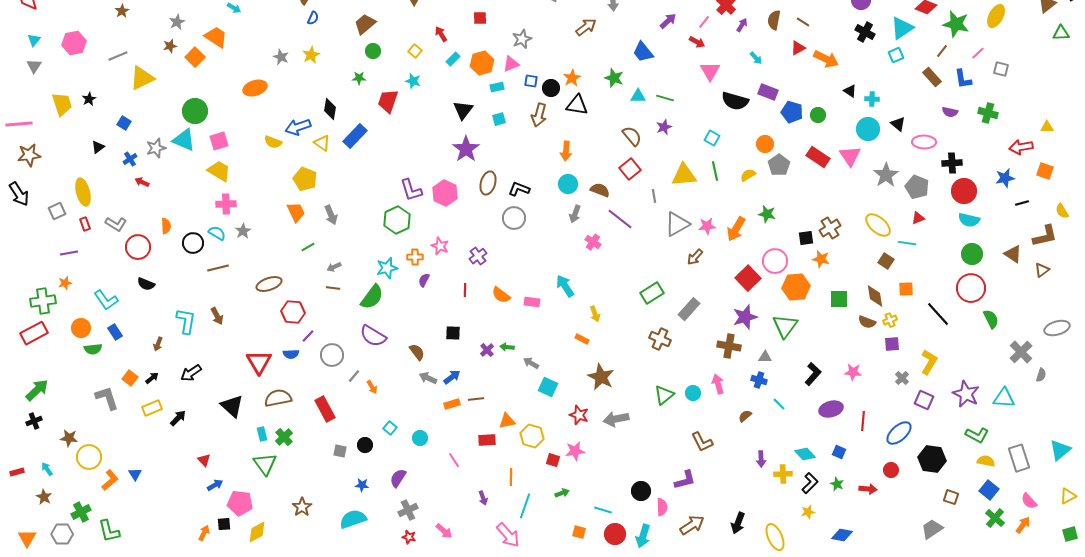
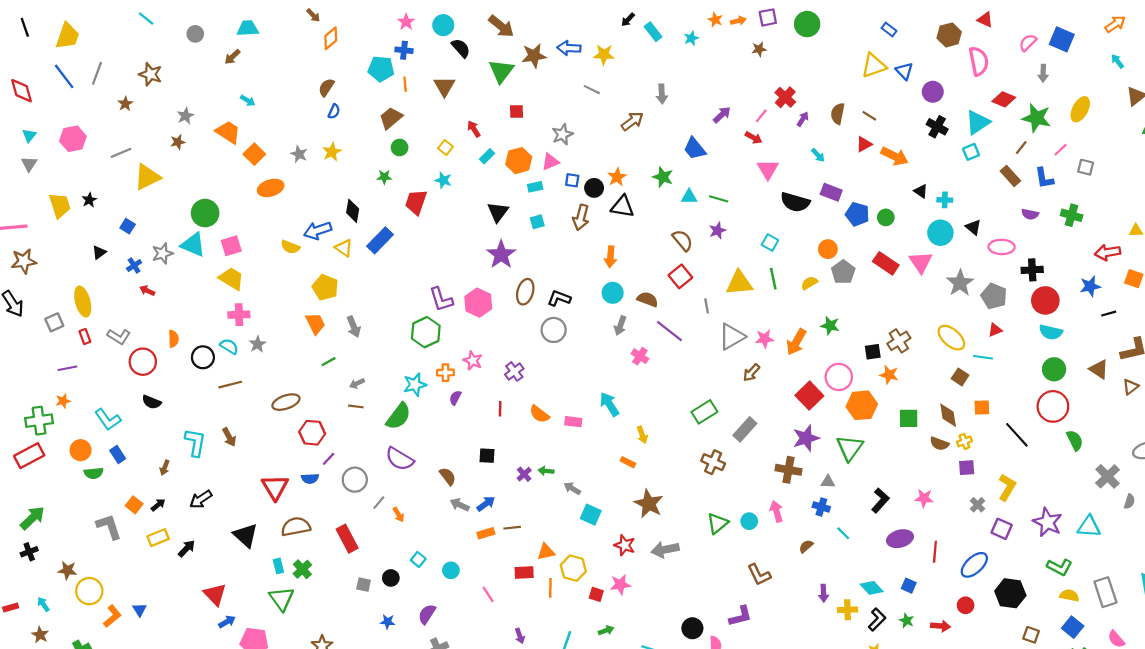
orange square: (195, 57) -> (254, 154), moved
red triangle: (204, 460) -> (215, 594), size x1.6
orange line: (511, 477) -> (550, 588), moved

